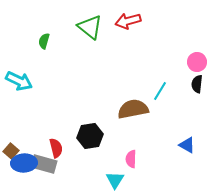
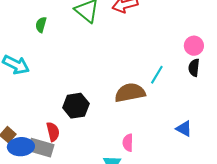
black hexagon: (90, 136) -> (76, 106), moved

